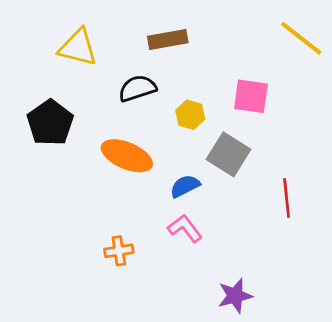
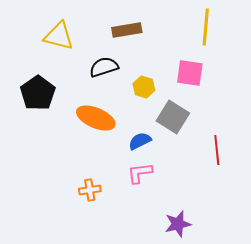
yellow line: (301, 38) -> (206, 27), moved, turned 57
pink L-shape: (185, 228) -> (140, 173), turned -60

